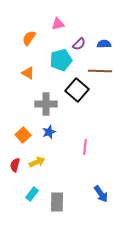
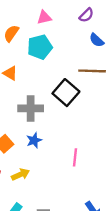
purple semicircle: (79, 44) -> (86, 15), moved
blue semicircle: (104, 44) -> (97, 40), turned -136
cyan pentagon: (61, 60) -> (40, 47), moved

